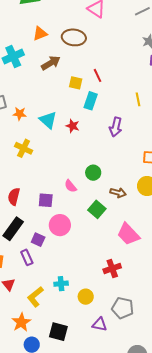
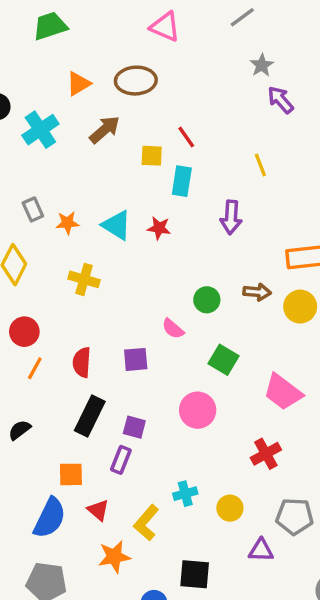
brown arrow: (118, 193) -> (257, 292), moved
pink circle: (60, 225) -> (198, 410), moved
purple rectangle: (27, 257) -> (121, 460), turned 56
orange star: (21, 322) -> (114, 557), moved, turned 30

